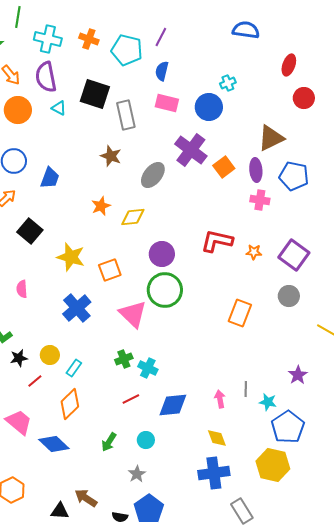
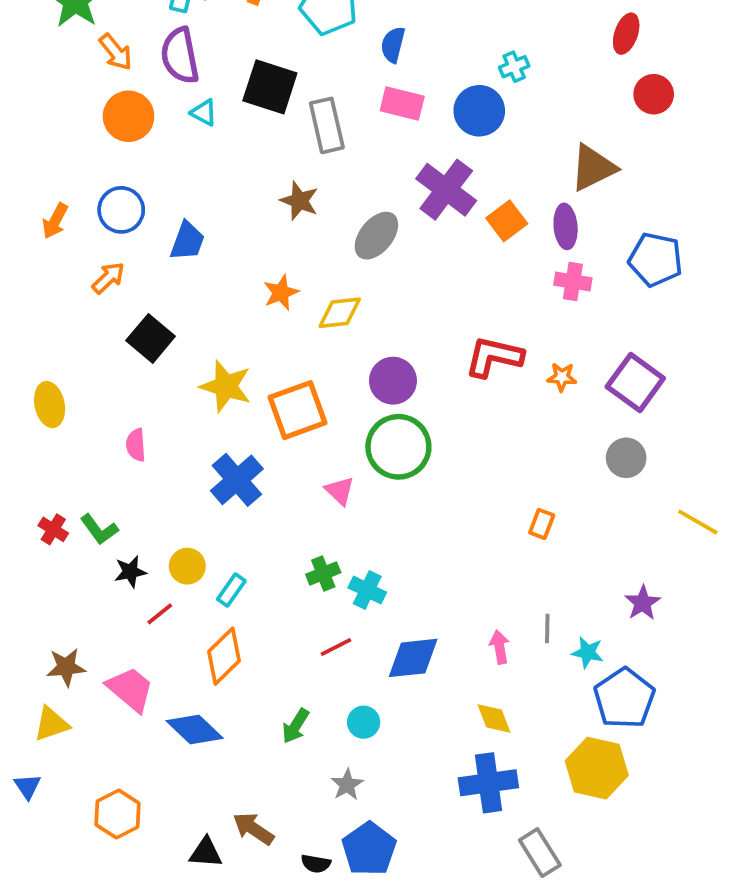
blue pentagon: (294, 176) -> (656, 259), moved
orange square: (110, 270) -> (297, 410), size x1.4
orange rectangle: (240, 313) -> (542, 524), moved, size x0.6
pink triangle: (133, 314) -> (340, 491), size x0.6

